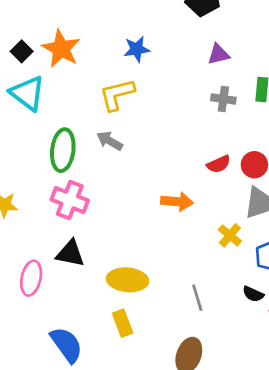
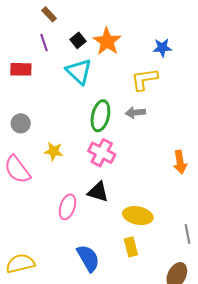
gray arrow: (110, 141) -> (135, 113), turned -42
orange arrow: (177, 202) -> (180, 162), turned 70

